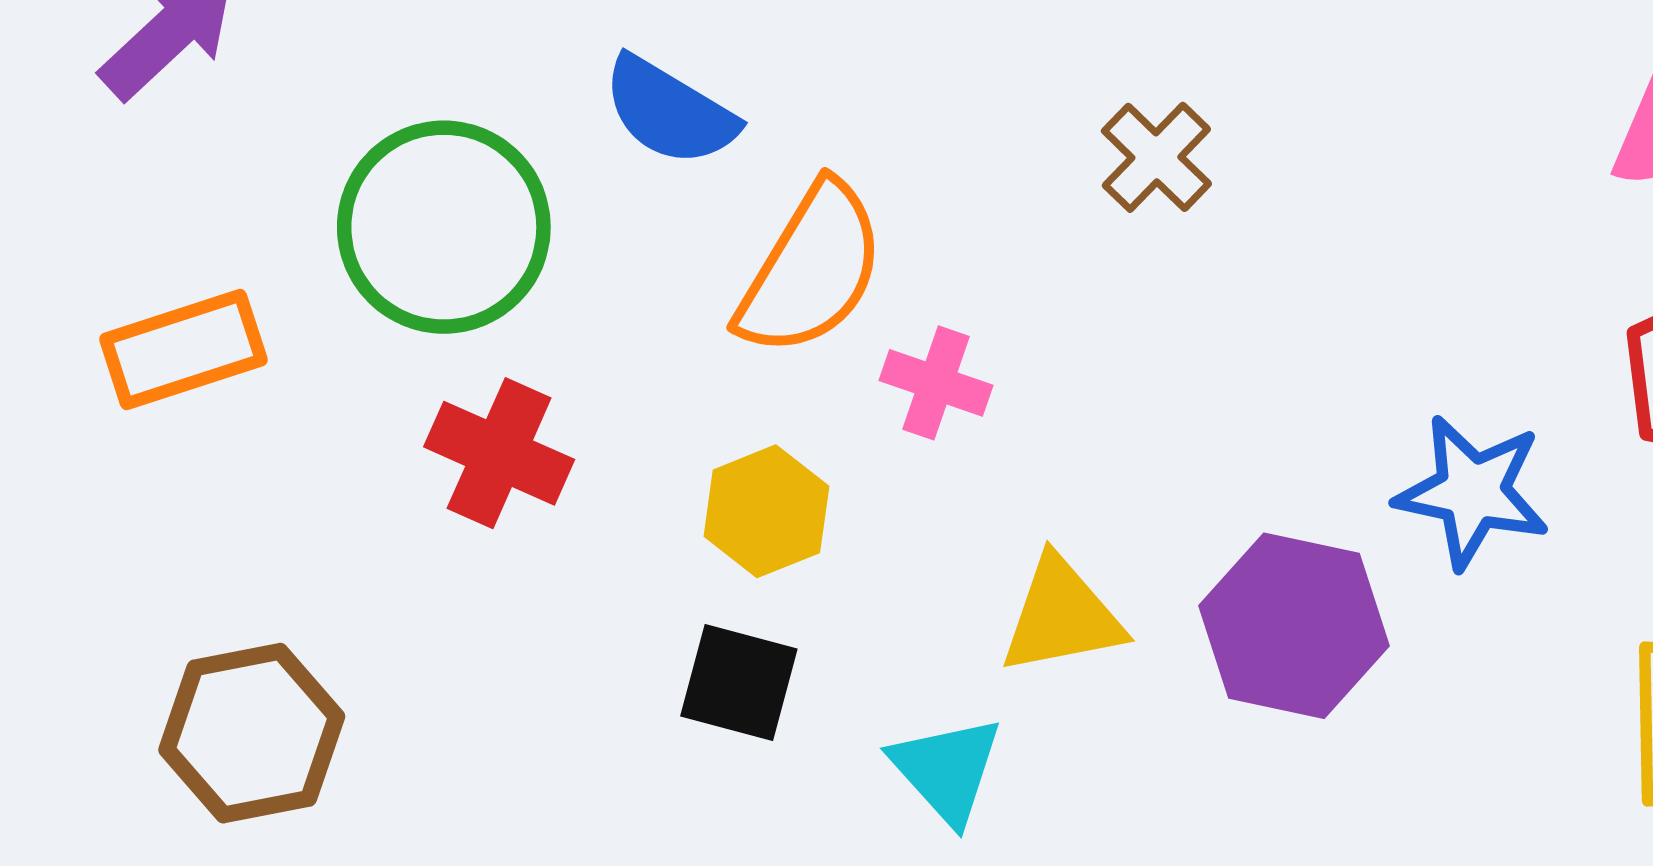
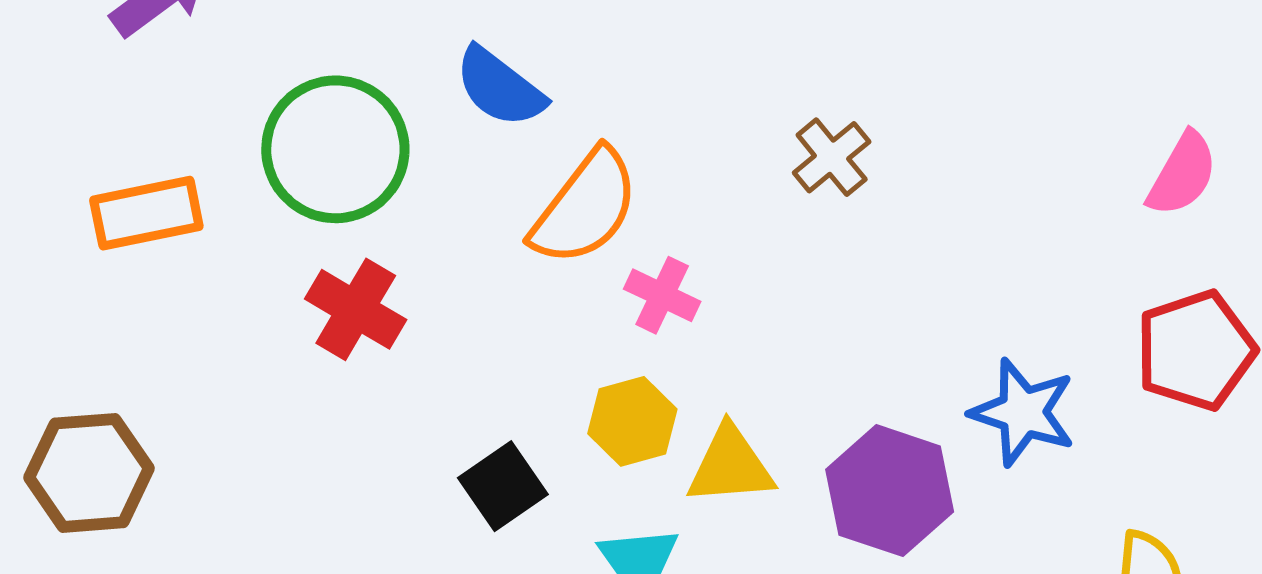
yellow hexagon: (766, 511) -> (632, 421), moved
black square: (739, 682) -> (503, 486), turned 34
brown hexagon: (252, 733) -> (89, 473), moved

